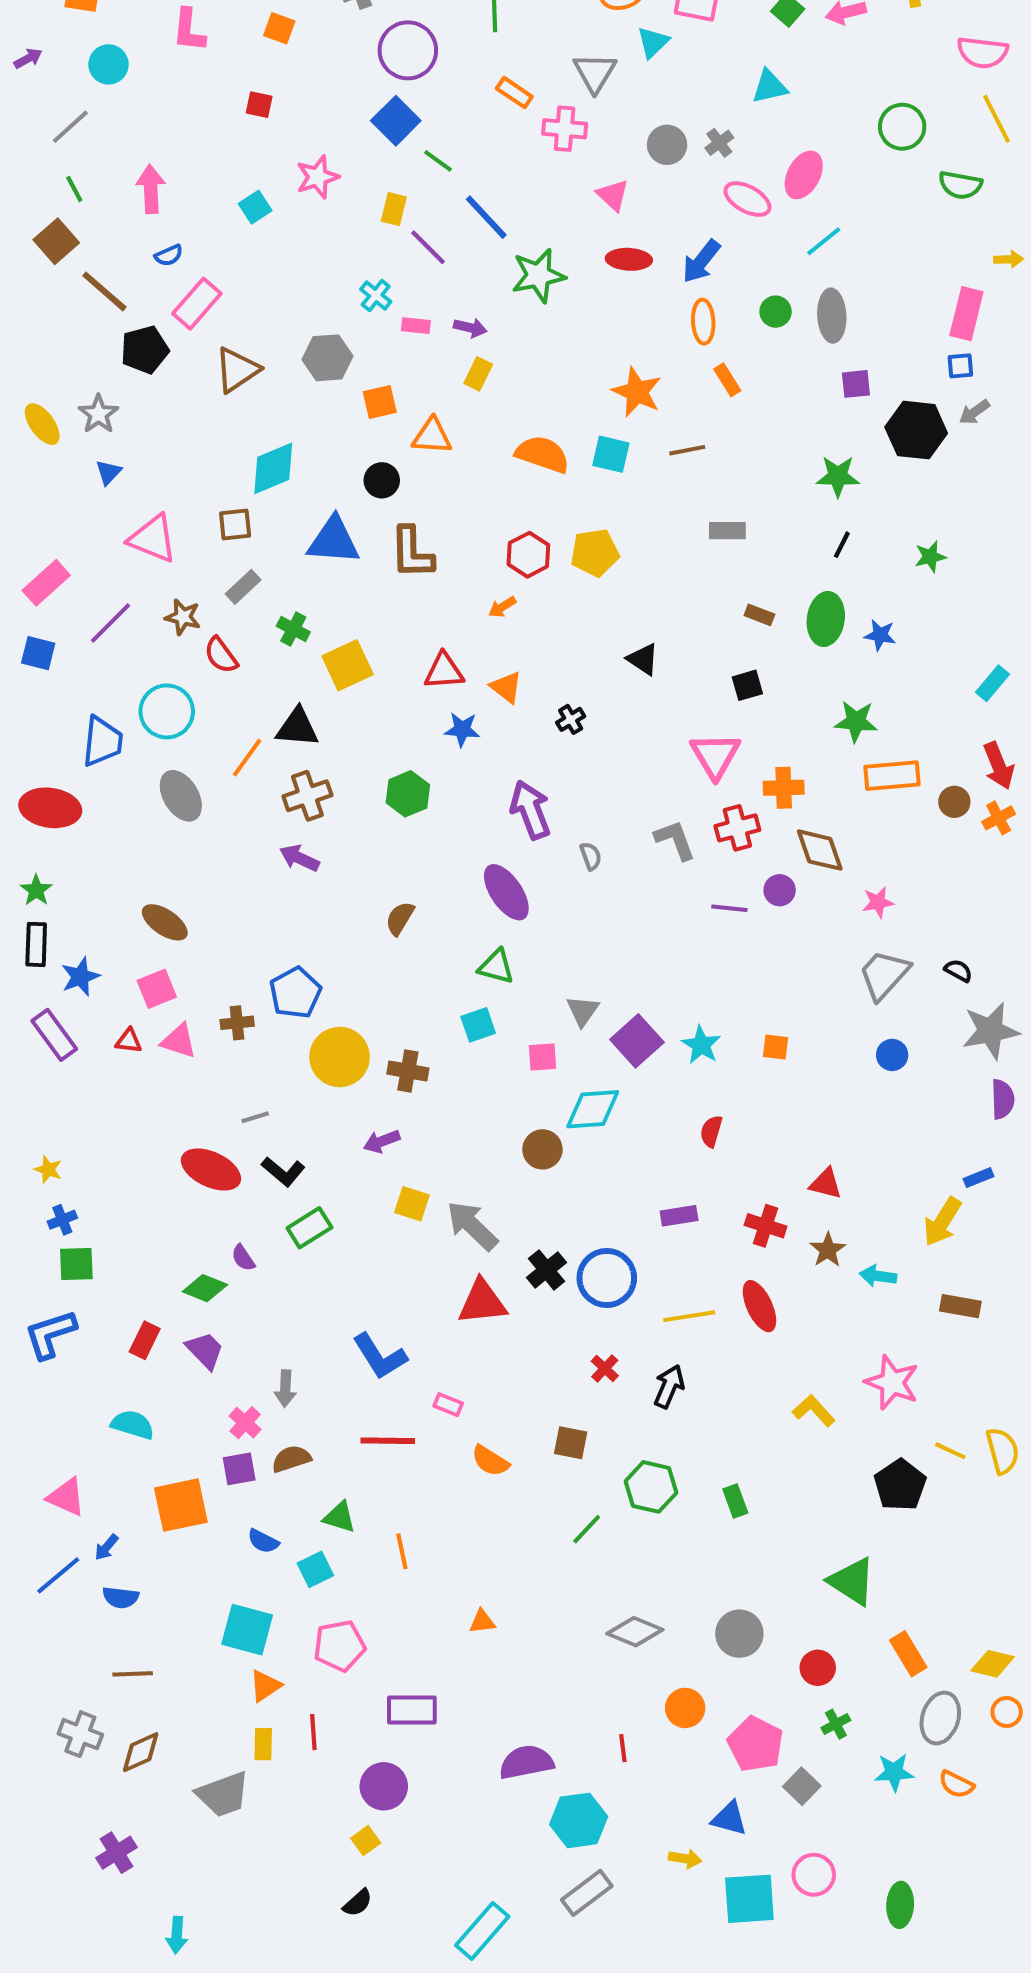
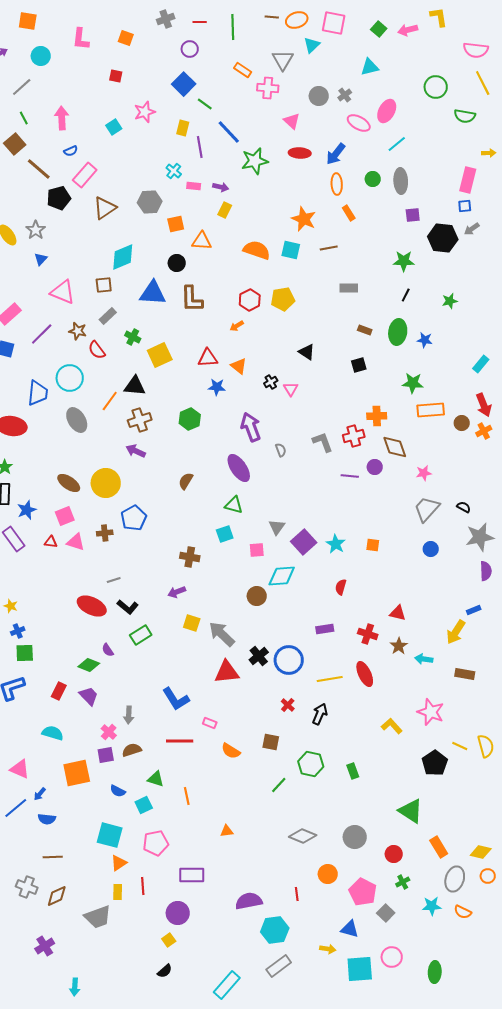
purple circle: (408, 50) -> (190, 49), size x0.6
purple line: (428, 247) -> (200, 147), turned 35
pink triangle: (715, 756) -> (291, 389), moved, size x0.6
yellow circle: (340, 1057) -> (106, 483), moved

